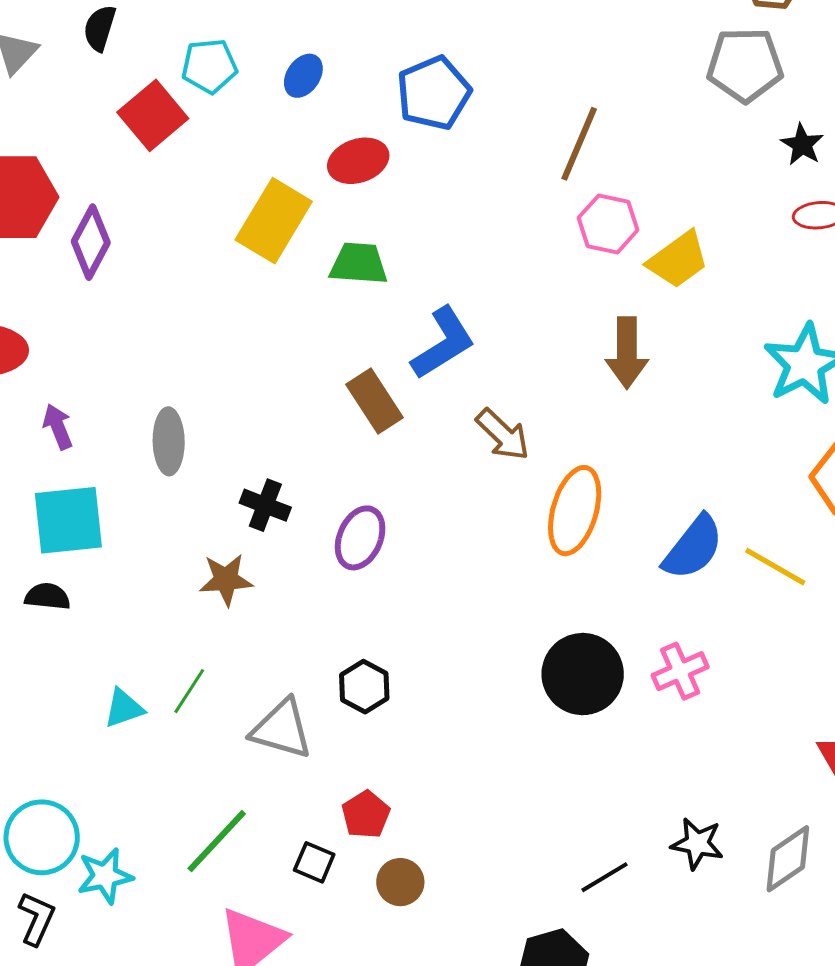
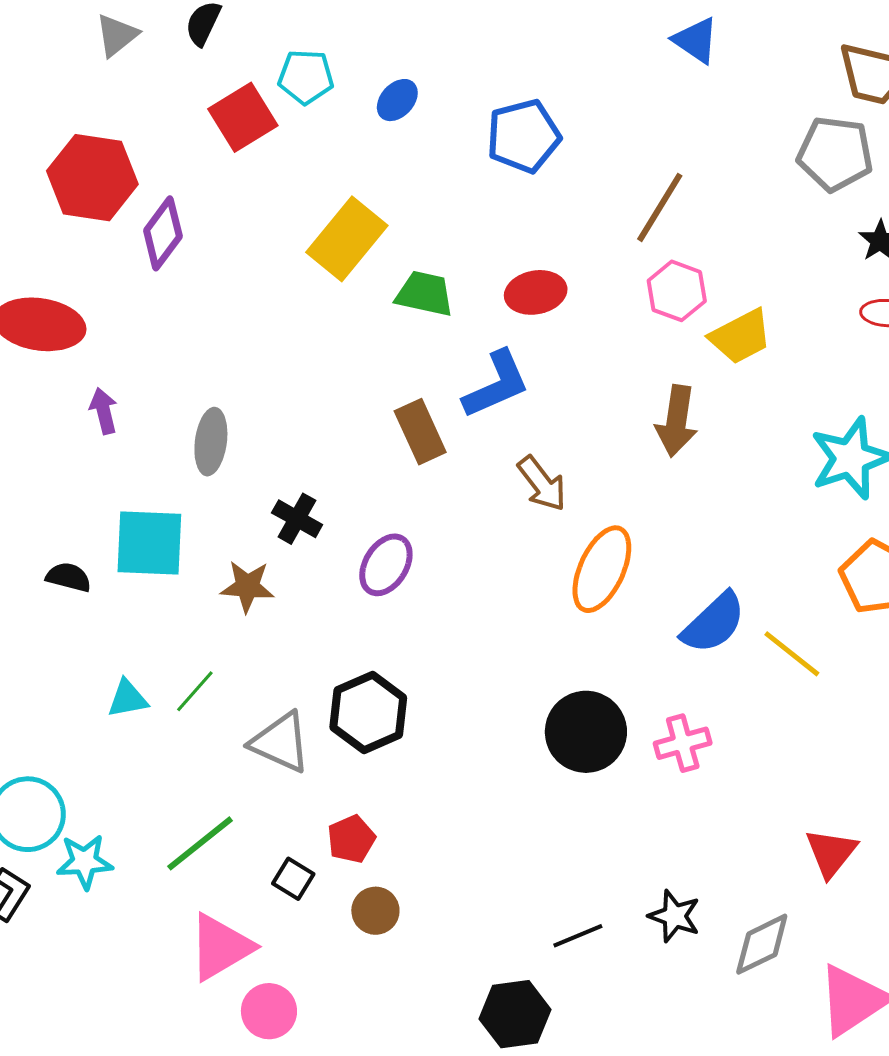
red ellipse: (358, 161) -> (536, 292), moved
cyan square: (68, 520) -> (149, 543), moved
black hexagon: (364, 687) -> (368, 712), size x1.5

